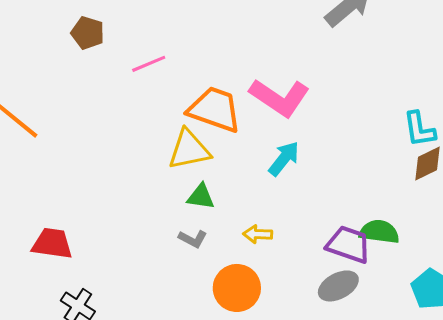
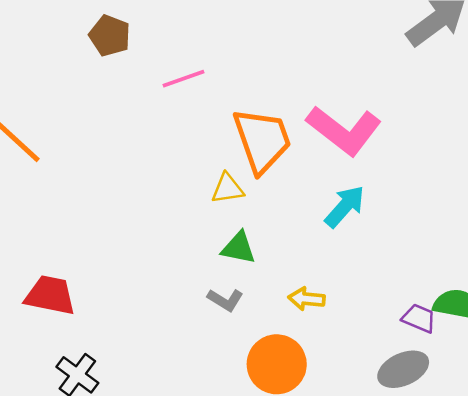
orange trapezoid: (215, 109) -> (262, 140), turned 48
yellow triangle: (189, 150) -> (228, 189), size x0.6
purple trapezoid: (349, 244) -> (419, 318), size x0.6

